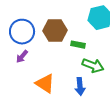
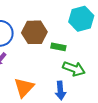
orange triangle: (45, 84) -> (24, 87), turned 40

